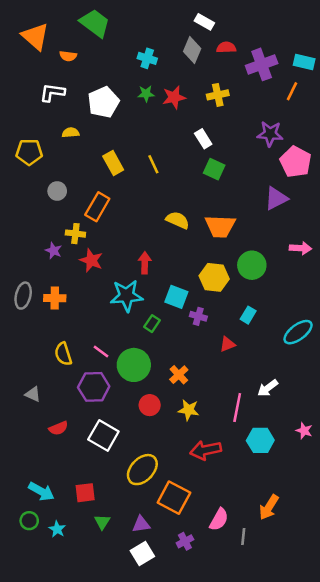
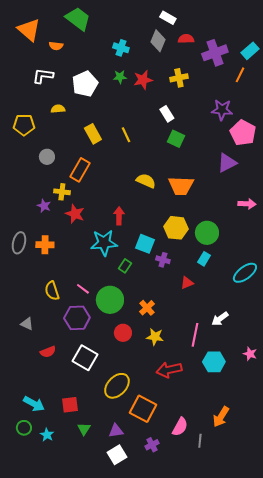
cyan rectangle: (304, 62) -> (250, 51), turned -54
green circle: (252, 265) -> (207, 233), moved

